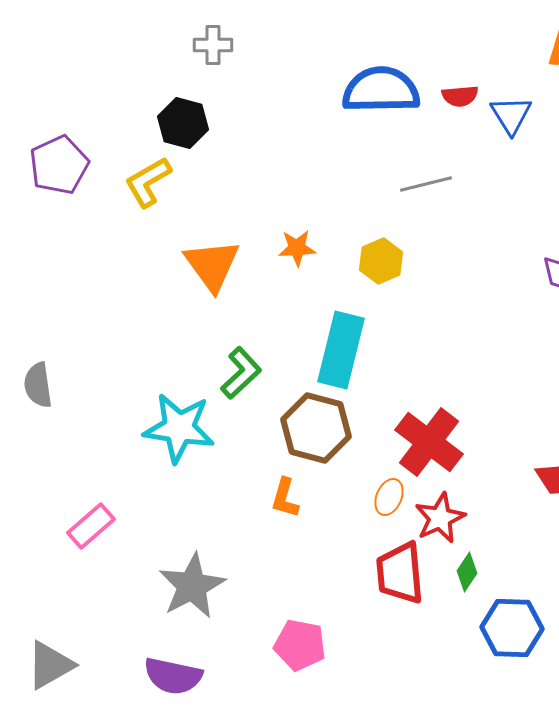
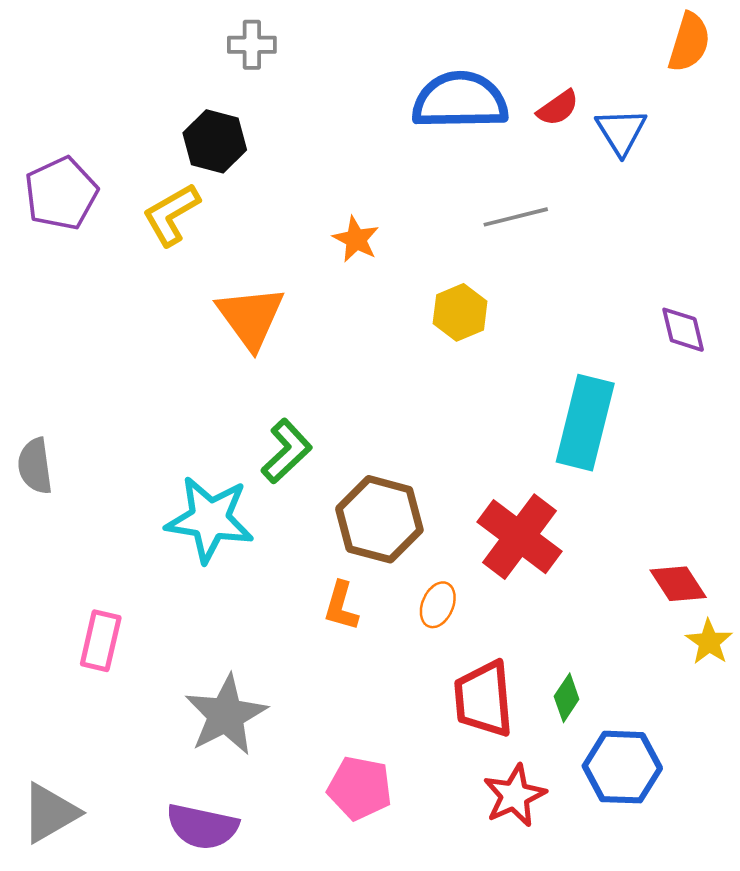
red semicircle: (460, 96) -> (558, 108), turned -30
orange star: (297, 248) -> (356, 239), moved, turned 30
cyan rectangle: (341, 350) -> (585, 423), moved
orange ellipse: (389, 497) -> (438, 605), moved
red star: (440, 518) -> (515, 796), moved
pink rectangle: (91, 526) -> (101, 641), turned -36

